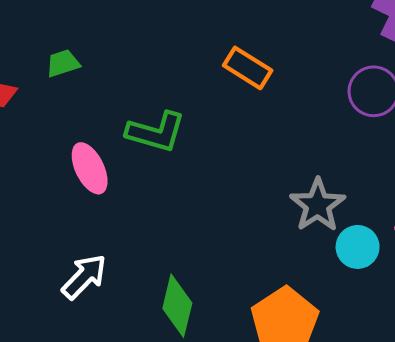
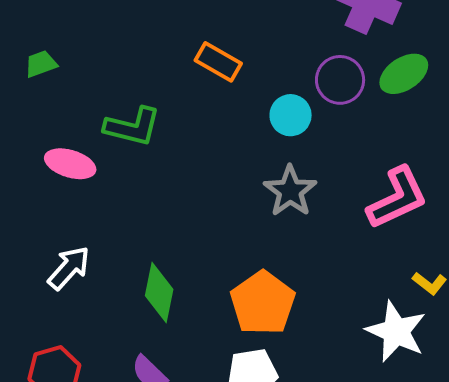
pink ellipse: (90, 168) -> (70, 164), turned -45
cyan circle: (358, 247) -> (291, 115), moved

